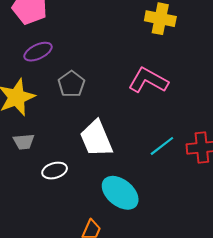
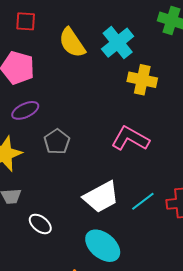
white trapezoid: (96, 138) -> (101, 197), moved, turned -96
white ellipse: (55, 171) -> (40, 224), turned 55

